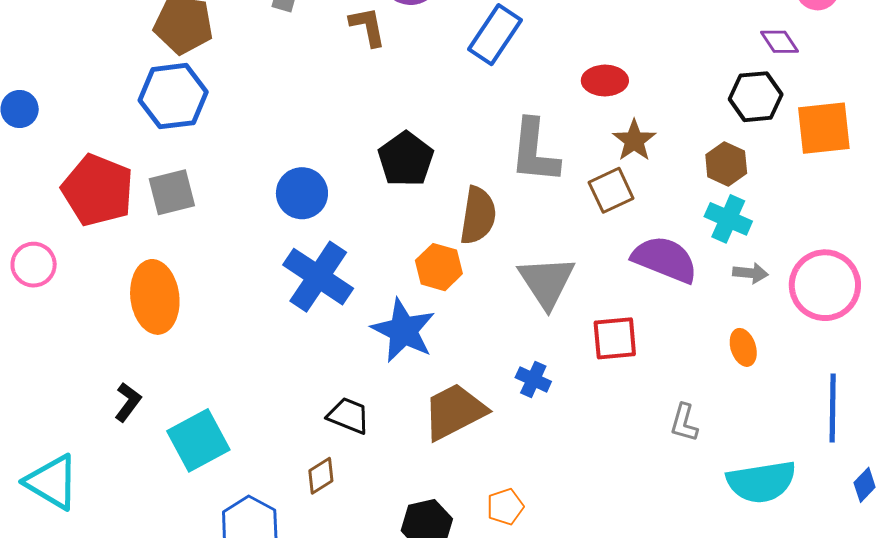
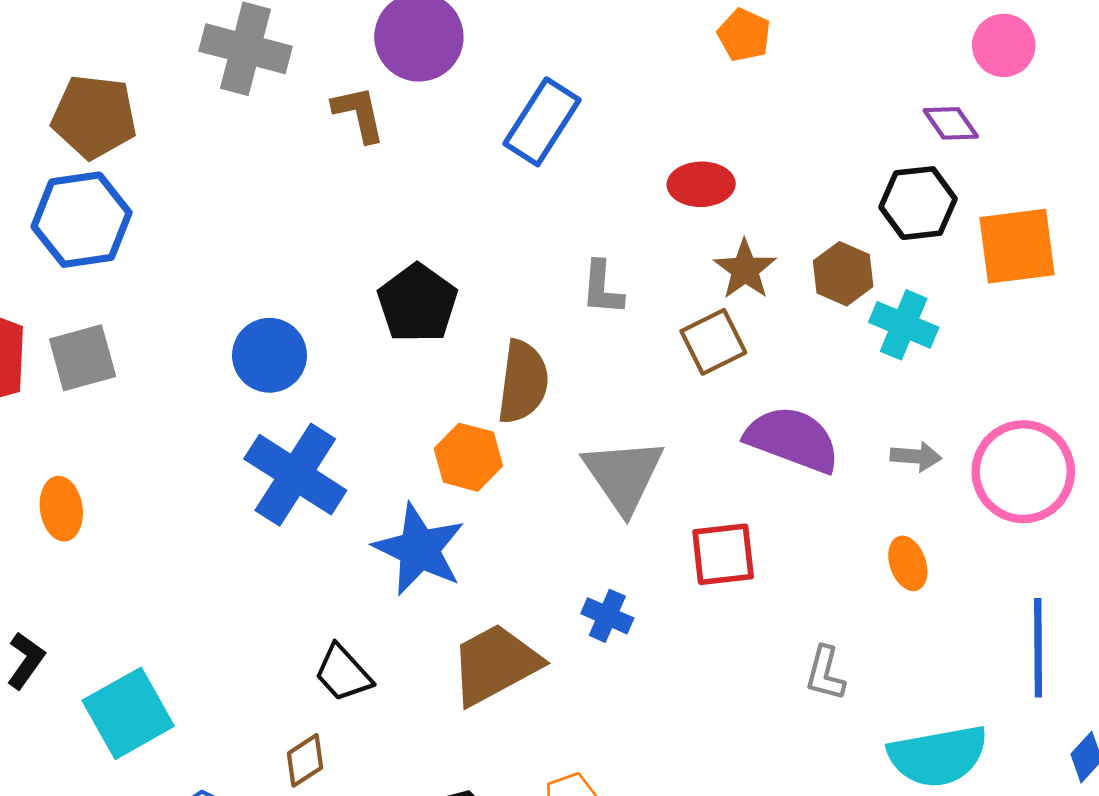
gray L-shape: (535, 151) -> (602, 288), size x0.6
brown hexagon: (726, 164) -> (843, 274), moved
cyan cross: (728, 219) -> (904, 325), moved
orange ellipse: (155, 297) -> (61, 509), size x0.6
black trapezoid: (349, 416) -> (343, 673), turned -153

